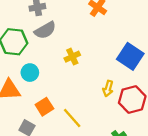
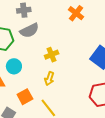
yellow arrow: (108, 89) -> (49, 79), moved

